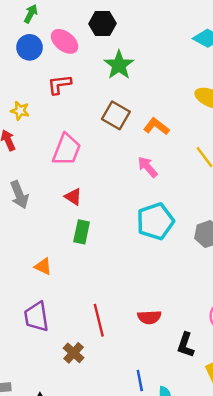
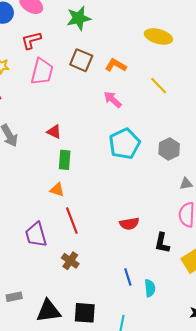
green star: (119, 65) -> (79, 18), turned 30
pink trapezoid: (67, 150) -> (42, 72), moved
orange triangle: (43, 266) -> (57, 190), moved
red line: (99, 320) -> (72, 221), moved

